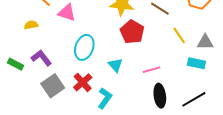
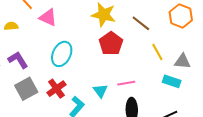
cyan triangle: (115, 65) -> (100, 91), moved

